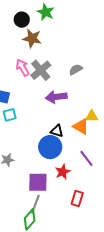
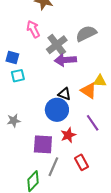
gray cross: (41, 70) -> (57, 45), moved
gray semicircle: (76, 70) -> (86, 34), size x1.5
red rectangle: (77, 199) -> (81, 162), turned -49
gray line: (35, 204) -> (53, 167), moved

